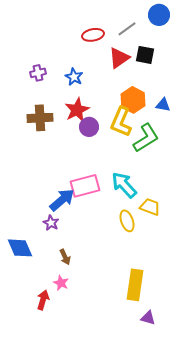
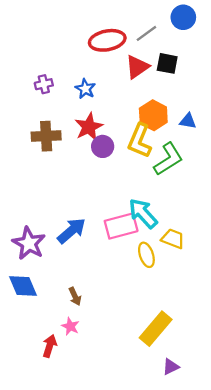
red ellipse: (93, 35) -> (107, 40), size x1.4
pink rectangle: (85, 186) -> (121, 226), moved
purple star: (51, 223) -> (29, 243), moved, size x1.8
yellow rectangle: (135, 285) -> (156, 329), turned 32
purple triangle: (148, 318) -> (171, 367), turned -42

